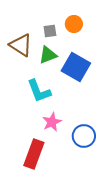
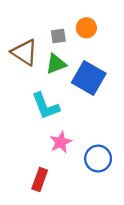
red rectangle: (34, 154) -> (40, 180), size x0.7

